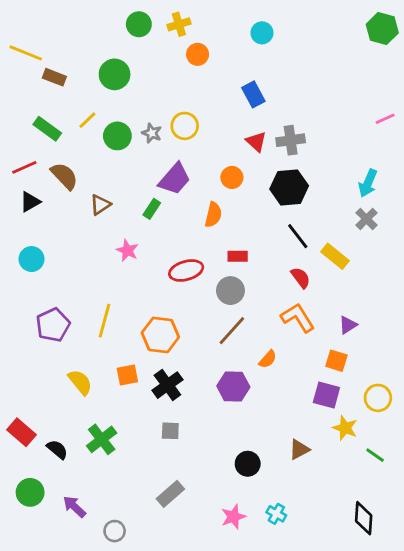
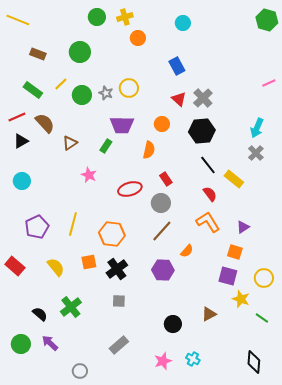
yellow line: (26, 53) -> (18, 20), moved
gray cross: (291, 140) -> (203, 98), turned -36
purple trapezoid: (175, 179) -> (122, 125), turned 50
red rectangle: (238, 256) -> (166, 179), turned 56
red rectangle: (21, 432) -> (15, 266), moved
purple arrow: (74, 507) -> (50, 343), moved

